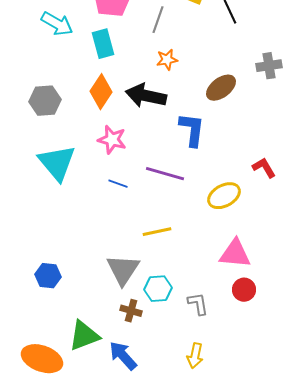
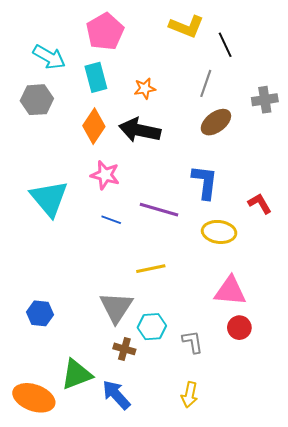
gray line: (158, 20) -> (206, 83), moved
orange star: (167, 60) -> (145, 89), moved
gray hexagon: (45, 101) -> (37, 100), moved
blue L-shape: (192, 130) -> (205, 182), moved
yellow ellipse: (224, 196) -> (219, 232), turned 36

